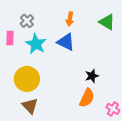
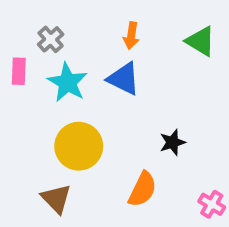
yellow circle: (27, 79) -> (79, 146), moved
orange semicircle: (87, 98) -> (142, 189), moved

